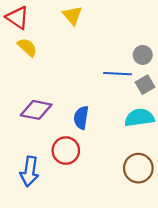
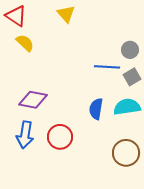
blue semicircle: (81, 118) -> (96, 109), moved
blue arrow: (30, 171) -> (25, 135), moved

